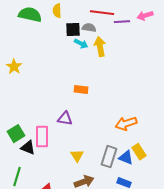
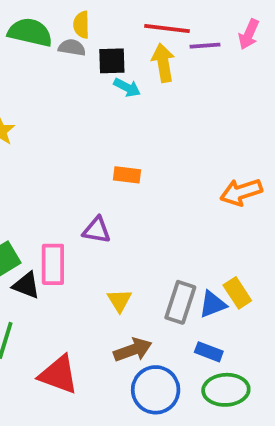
pink arrow: (145, 16) -> (249, 34), turned -49
gray semicircle: (89, 28) -> (72, 48), moved
yellow arrow: (100, 47) -> (163, 63), moved
orange arrow: (126, 124) -> (241, 192), moved
blue triangle: (126, 158) -> (213, 304), turned -42

